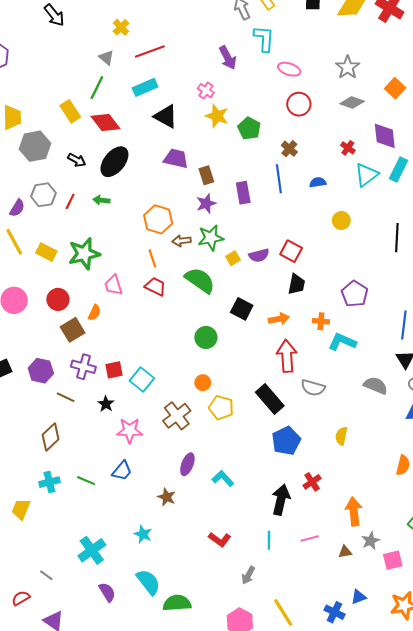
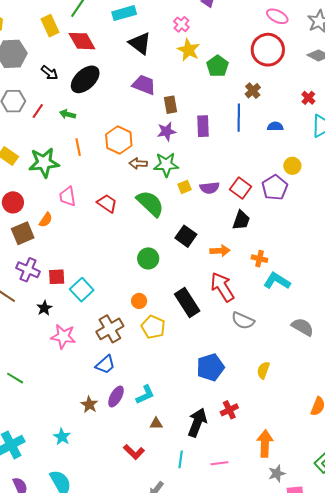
pink ellipse: (289, 69) -> (277, 16), moved
red circle: (299, 104) -> (268, 50), size x1.4
orange line: (152, 258) -> (78, 147), moved
purple pentagon: (355, 294) -> (275, 188), moved
red arrow: (287, 356) -> (222, 287), turned -36
black rectangle: (270, 399) -> (187, 302), moved
purple ellipse: (187, 464) -> (116, 396), moved
blue trapezoid: (122, 471) -> (105, 365), moved
cyan L-shape: (223, 479) -> (145, 395), turned 100
brown triangle: (345, 552) -> (156, 424), moved

